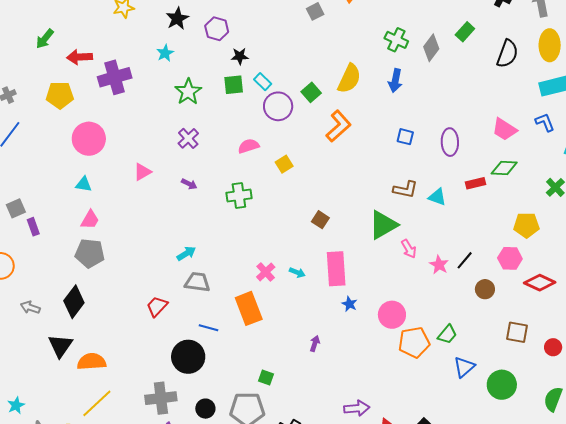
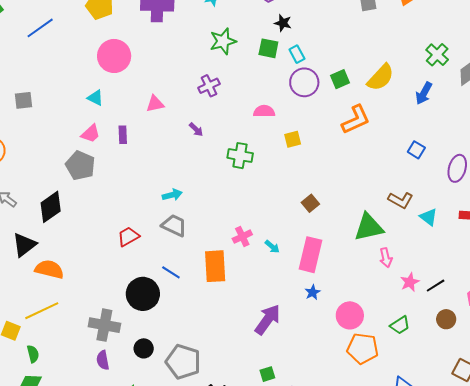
purple rectangle: (33, 227) -> (123, 135), moved
green trapezoid: (447, 334) -> (400, 325), moved
purple arrow: (315, 344) -> (268, 320), size x2.0
green square: (266, 378) -> (267, 374), moved, turned 35

